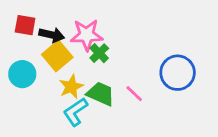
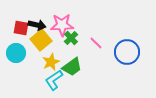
red square: (25, 25) -> (21, 28), moved
green trapezoid: (101, 94) -> (72, 67), turned 120
pink line: (134, 94) -> (96, 43), moved

